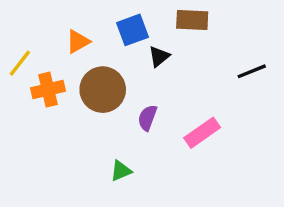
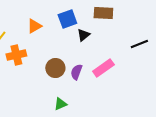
brown circle: (103, 90) -> (55, 68), moved, size x0.7
pink rectangle: (202, 133) -> (103, 68), moved

